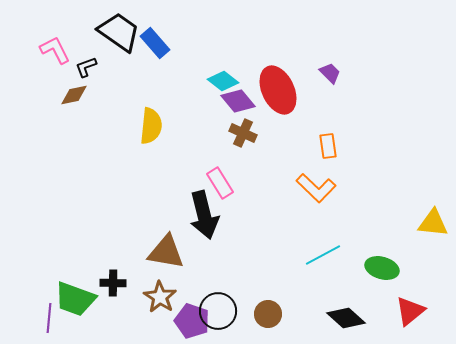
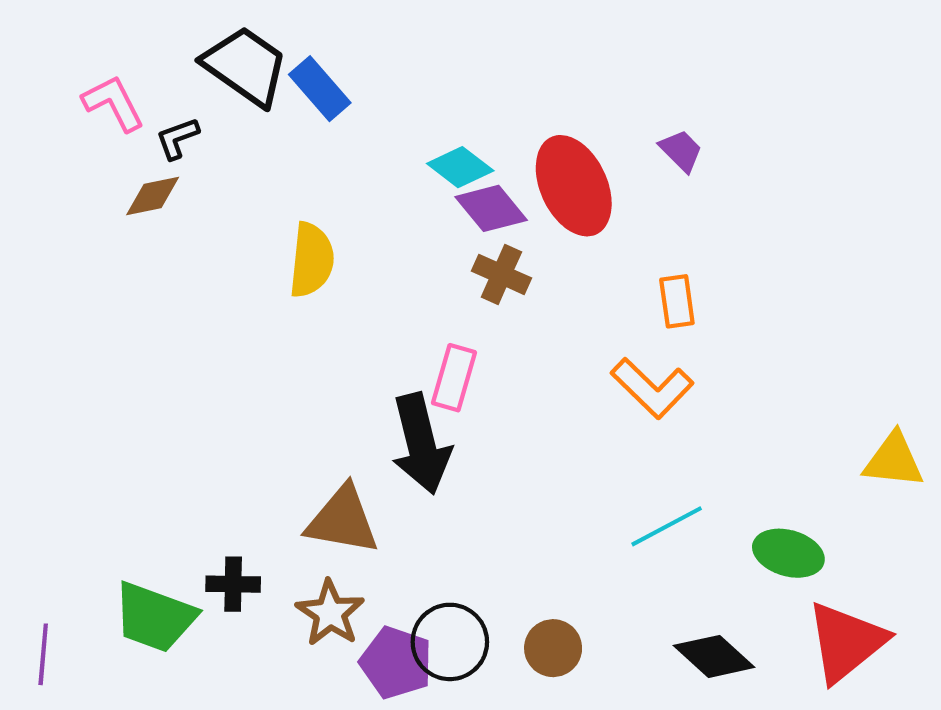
pink rectangle: (220, 183) -> (454, 378), turned 48
red triangle: (410, 311) -> (846, 642), size x1.4
purple line: (49, 318) -> (43, 654), moved

